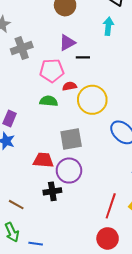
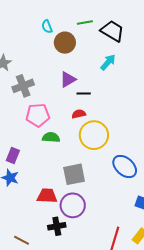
cyan arrow: (108, 26) -> (108, 62), turned 36
pink pentagon: (52, 71) -> (38, 115), moved
red semicircle: (70, 86) -> (79, 114), moved

